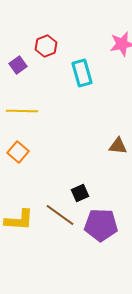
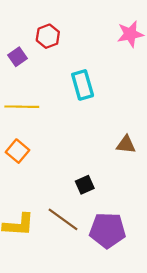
cyan rectangle: (82, 73) -> (83, 85), moved
black square: (80, 193) -> (85, 185), moved

